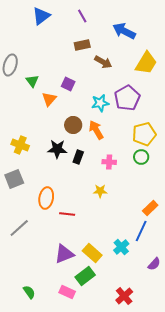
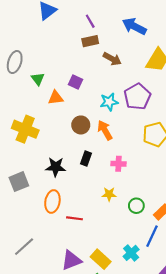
purple line: (82, 16) -> (90, 21), moved
orange triangle: (49, 99) -> (56, 98), turned 42
yellow cross: (20, 145) -> (25, 129), moved, size x1.4
black star: (57, 149) -> (56, 167), moved
green circle: (141, 157) -> (136, 206), moved
gray line: (19, 228) -> (24, 247), moved

